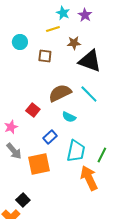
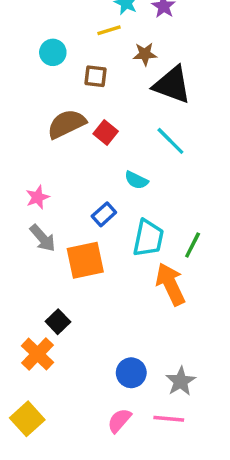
brown semicircle: (60, 93) -> (66, 124), moved
red square: (33, 110) -> (106, 132), moved

